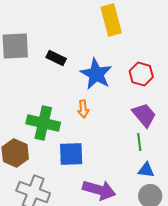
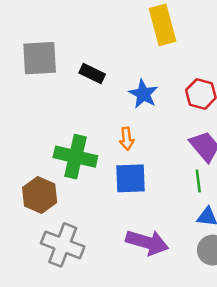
blue star: (96, 74) -> (143, 94), size x0.7
blue square: (71, 154) -> (131, 178), moved

